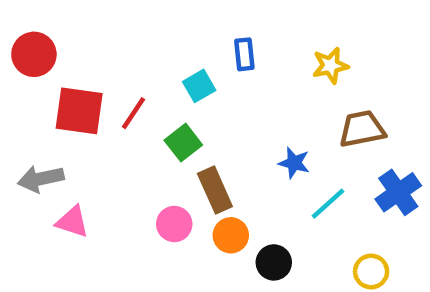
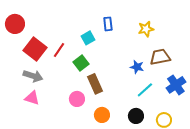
red square: (79, 111) -> (35, 49), turned 30
blue star: (294, 163) -> (137, 67), moved
gray arrow: (41, 179) -> (33, 76), moved, turned -150
orange circle: (231, 235) -> (102, 115), moved
black circle: (274, 262) -> (136, 116), moved

